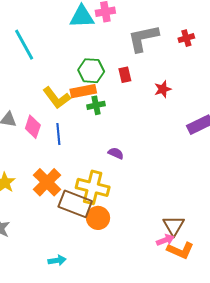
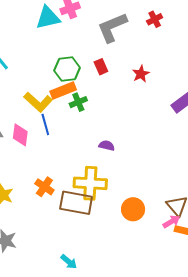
blue line: (58, 134) -> (45, 124), moved
orange cross: (47, 182) -> (44, 187), size x0.7
orange circle: (98, 218) -> (133, 209), moved
cyan arrow: (57, 260) -> (69, 262), turned 60

